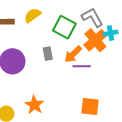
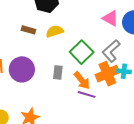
gray L-shape: (92, 17) -> (111, 51), turned -120
orange arrow: (73, 54) -> (82, 80), turned -102

